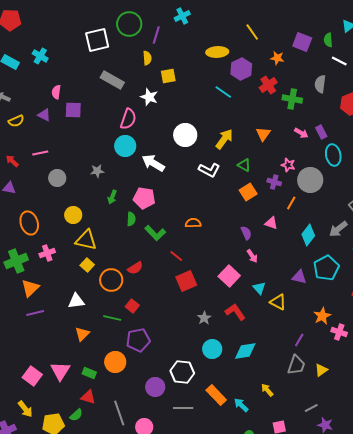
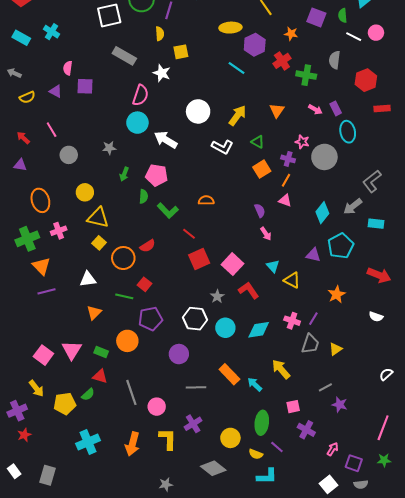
pink line: (40, 153) -> (52, 130), turned 70
orange line: (291, 203) -> (286, 180), moved
pink square: (229, 276) -> (232, 264), moved
orange triangle: (30, 288) -> (41, 266), turned -30
pink cross: (339, 332) -> (292, 321), moved
white hexagon: (182, 372) -> (195, 319), moved
purple circle: (155, 387) -> (179, 354), moved
yellow arrow: (267, 390) -> (281, 369), size x1.5

